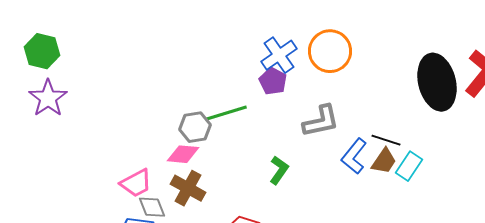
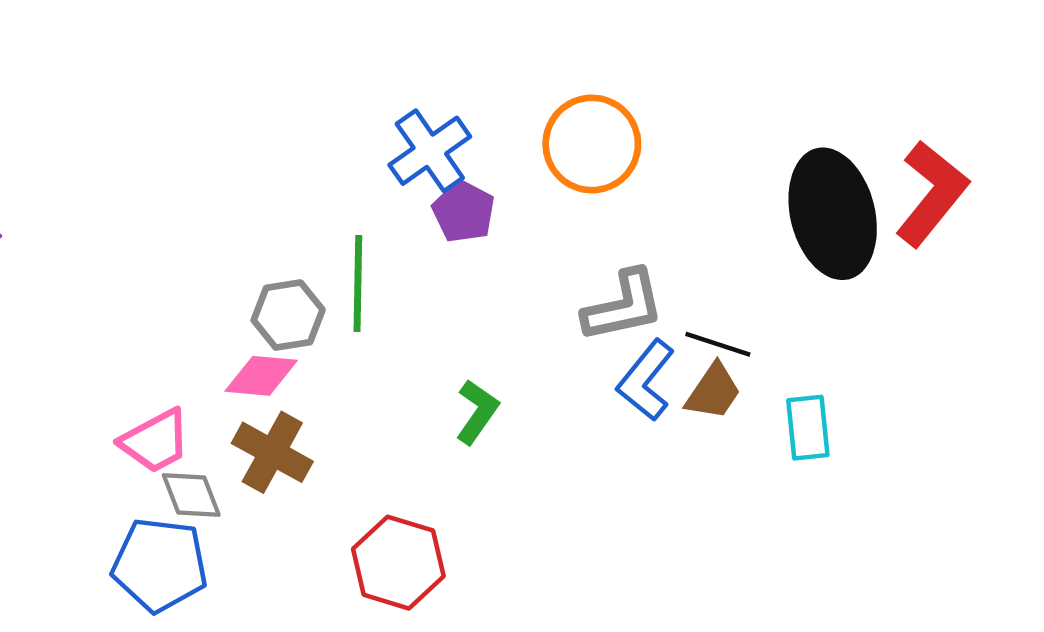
blue cross: (279, 55) -> (430, 151), moved
green line: (226, 113) -> (358, 284), turned -72
gray L-shape: (321, 121) -> (623, 306), moved
cyan rectangle: (409, 166) -> (808, 428), moved, turned -40

